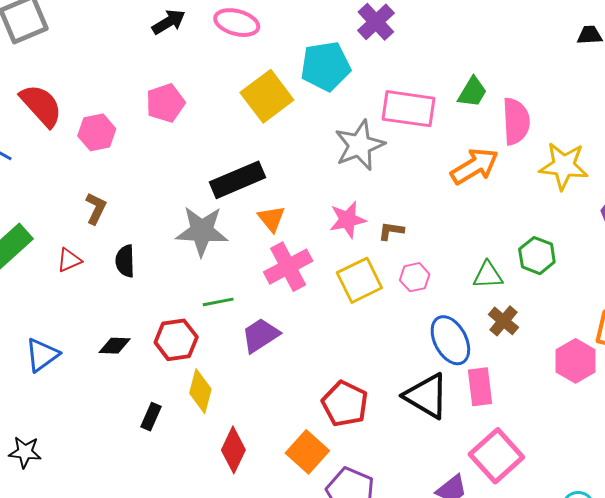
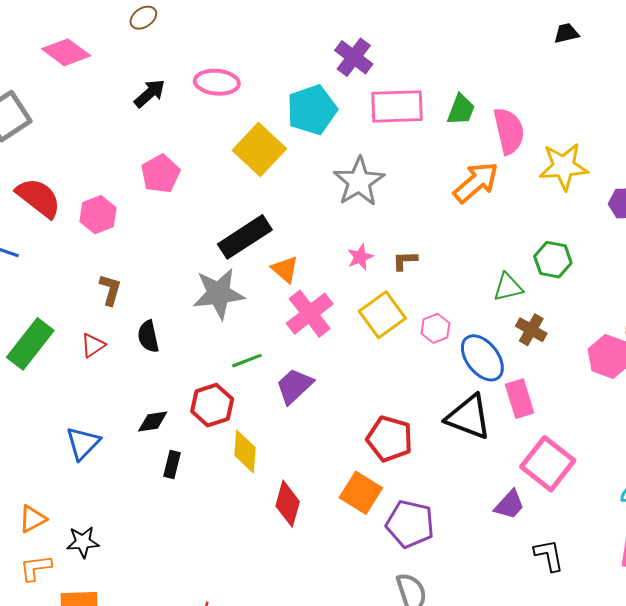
pink rectangle: (408, 109) -> (397, 106), moved
pink star: (348, 220) -> (360, 257), size x0.7
pink hexagon: (415, 277) -> (435, 328), moved
black rectangle: (151, 417) -> (172, 464), moved

